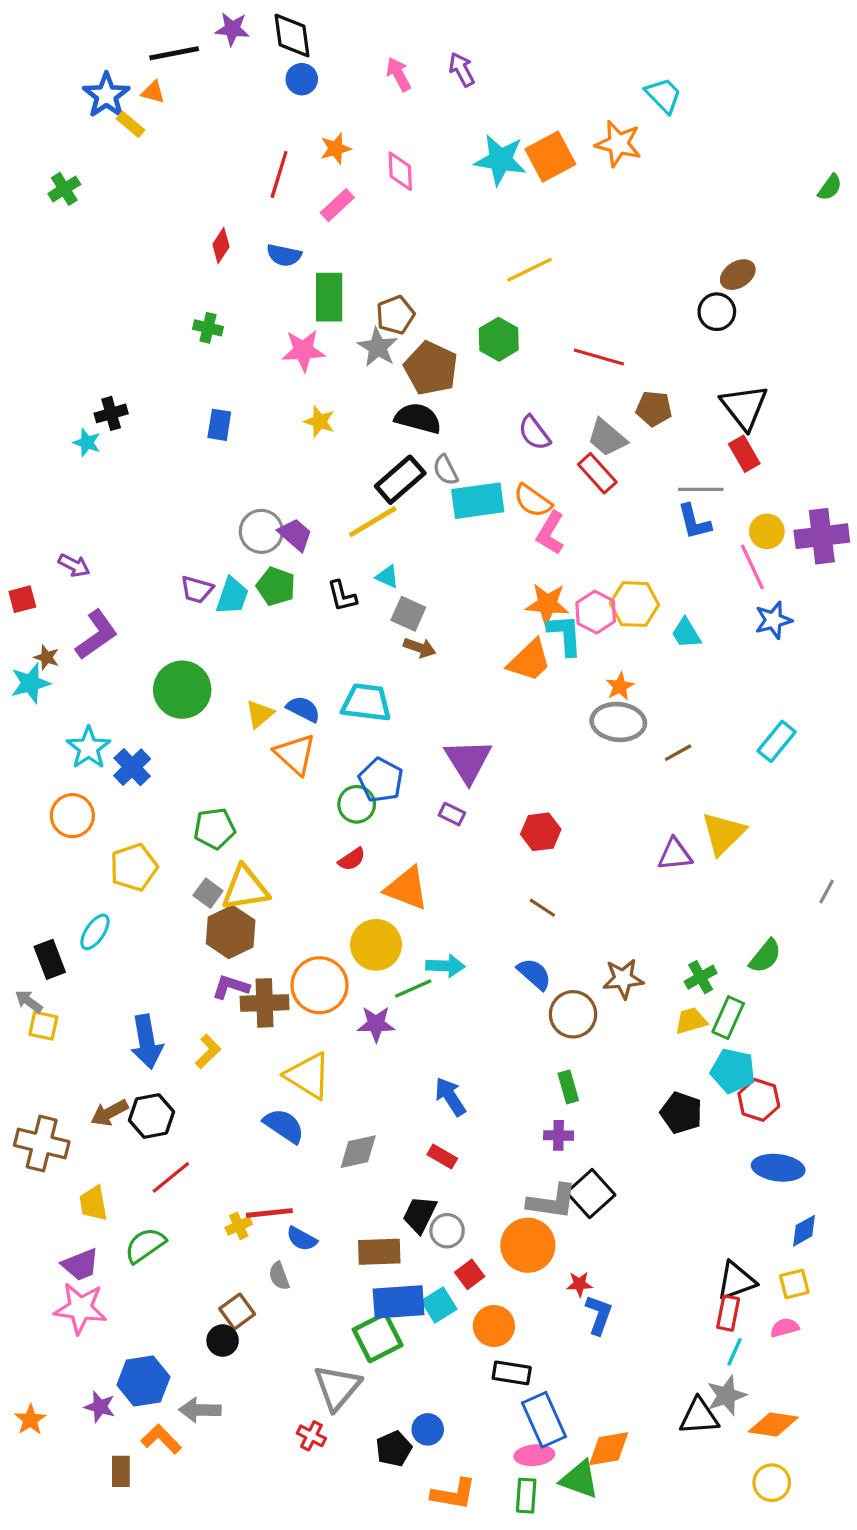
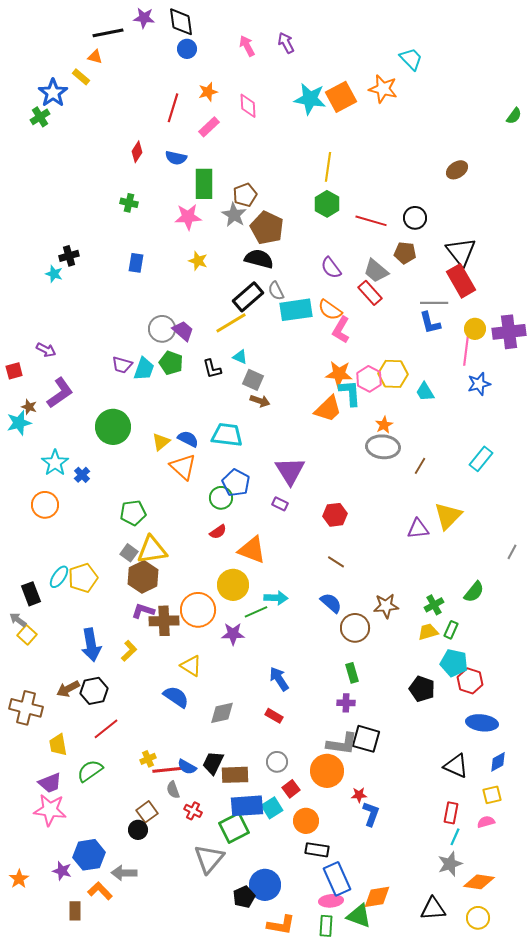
blue star: (106, 95) -> (53, 93), moved
yellow line: (529, 270) -> (328, 167), turned -56
black circle: (717, 312) -> (415, 218), moved
green hexagon: (499, 339) -> (327, 204), moved
red rectangle: (744, 454) -> (461, 281), size x1.5
pink line: (752, 567) -> (466, 351), turned 32
brown line: (678, 753) -> (420, 466), turned -30
blue cross: (132, 767) -> (82, 475), size x0.7
yellow pentagon: (134, 867) -> (83, 578), moved
green rectangle: (728, 1018) -> (451, 630), size x0.7
yellow square: (43, 1026) -> (27, 635), turned 30
yellow triangle: (308, 1076) -> (191, 666), size x0.7
black square: (591, 1194) -> (366, 739), turned -32
red line: (269, 1213) -> (167, 770), moved
black trapezoid: (420, 1215) -> (213, 763), moved
black triangle: (736, 1281) -> (456, 766), moved, turned 44
black triangle: (699, 1416) -> (433, 909), moved
blue circle: (428, 1429) -> (265, 885), size x1.6
red cross: (311, 1436) -> (193, 811), moved

